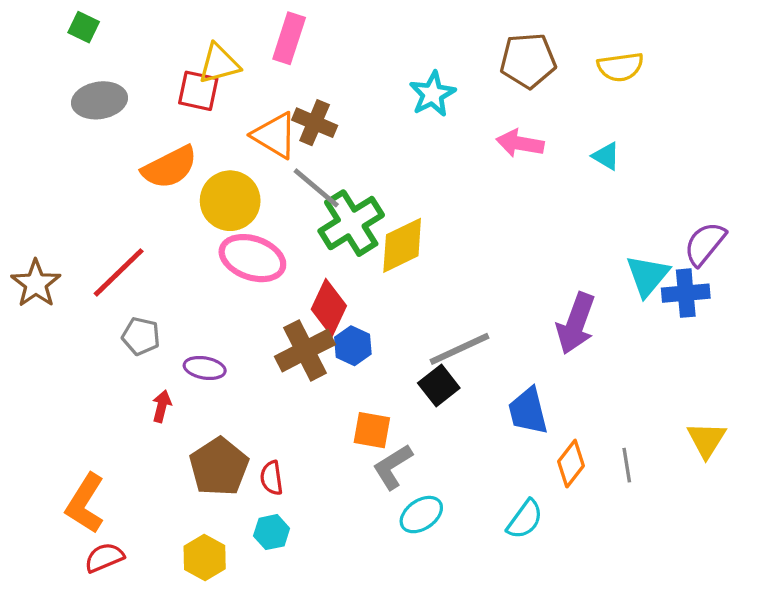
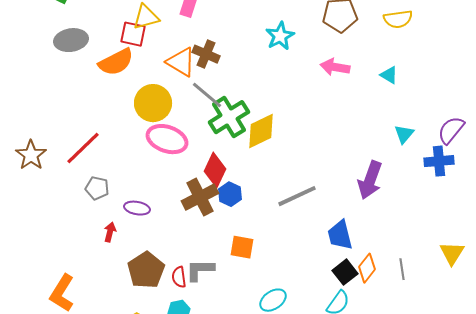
orange semicircle: (170, 167) -> (116, 62), moved
cyan triangle: (647, 276) -> (404, 134), moved, size x0.7
black square: (439, 386) -> (345, 272), moved
gray L-shape: (393, 467) -> (200, 270), moved, turned 32

